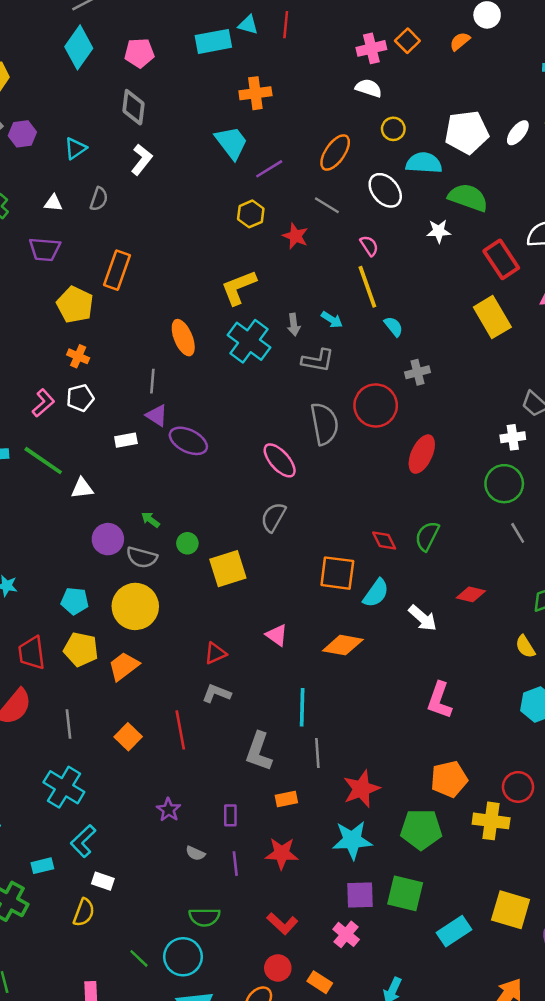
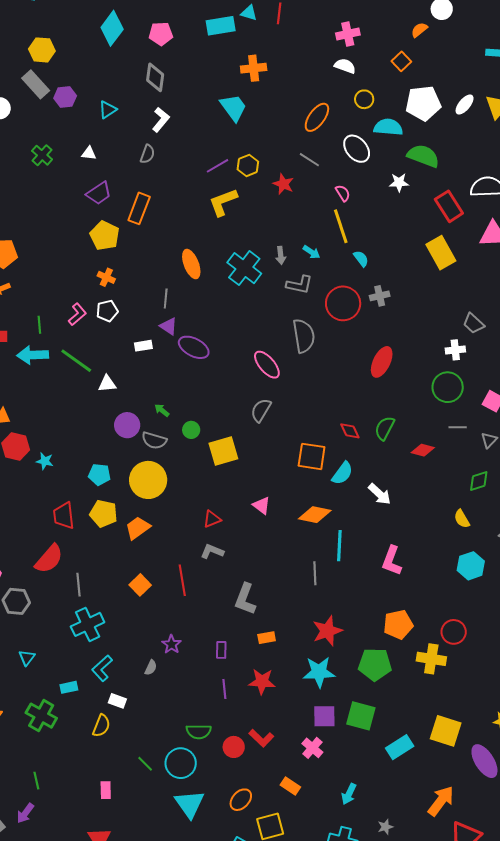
orange square: (407, 41) -> (401, 61), moved
purple line: (269, 169) -> (217, 166), moved
gray semicircle: (99, 199) -> (147, 154), moved
purple trapezoid: (45, 249) -> (99, 193), moved, turned -40
yellow L-shape: (239, 287) -> (223, 202), moved
red circle: (376, 405) -> (343, 303), moved
gray line: (518, 533) -> (458, 427), turned -60
red diamond: (471, 594) -> (423, 450), moved
cyan line: (302, 707) -> (339, 546), moved
gray line: (69, 724) -> (78, 585), moved
gray line: (317, 753) -> (315, 573), moved
cyan cross: (64, 787) -> (88, 624), turned 32
gray semicircle: (195, 853) -> (151, 668), moved, turned -91
red circle: (278, 968) -> (234, 747), moved

